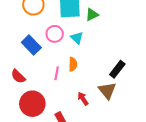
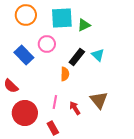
cyan triangle: (77, 38) -> (98, 55), moved
black rectangle: (117, 69) -> (77, 57), moved
pink line: (57, 73) -> (55, 102), moved

